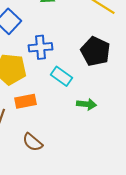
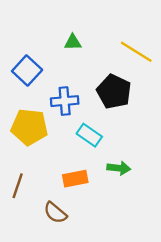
black pentagon: (96, 51) -> (114, 92), moved
orange rectangle: (26, 101) -> (75, 179), moved

